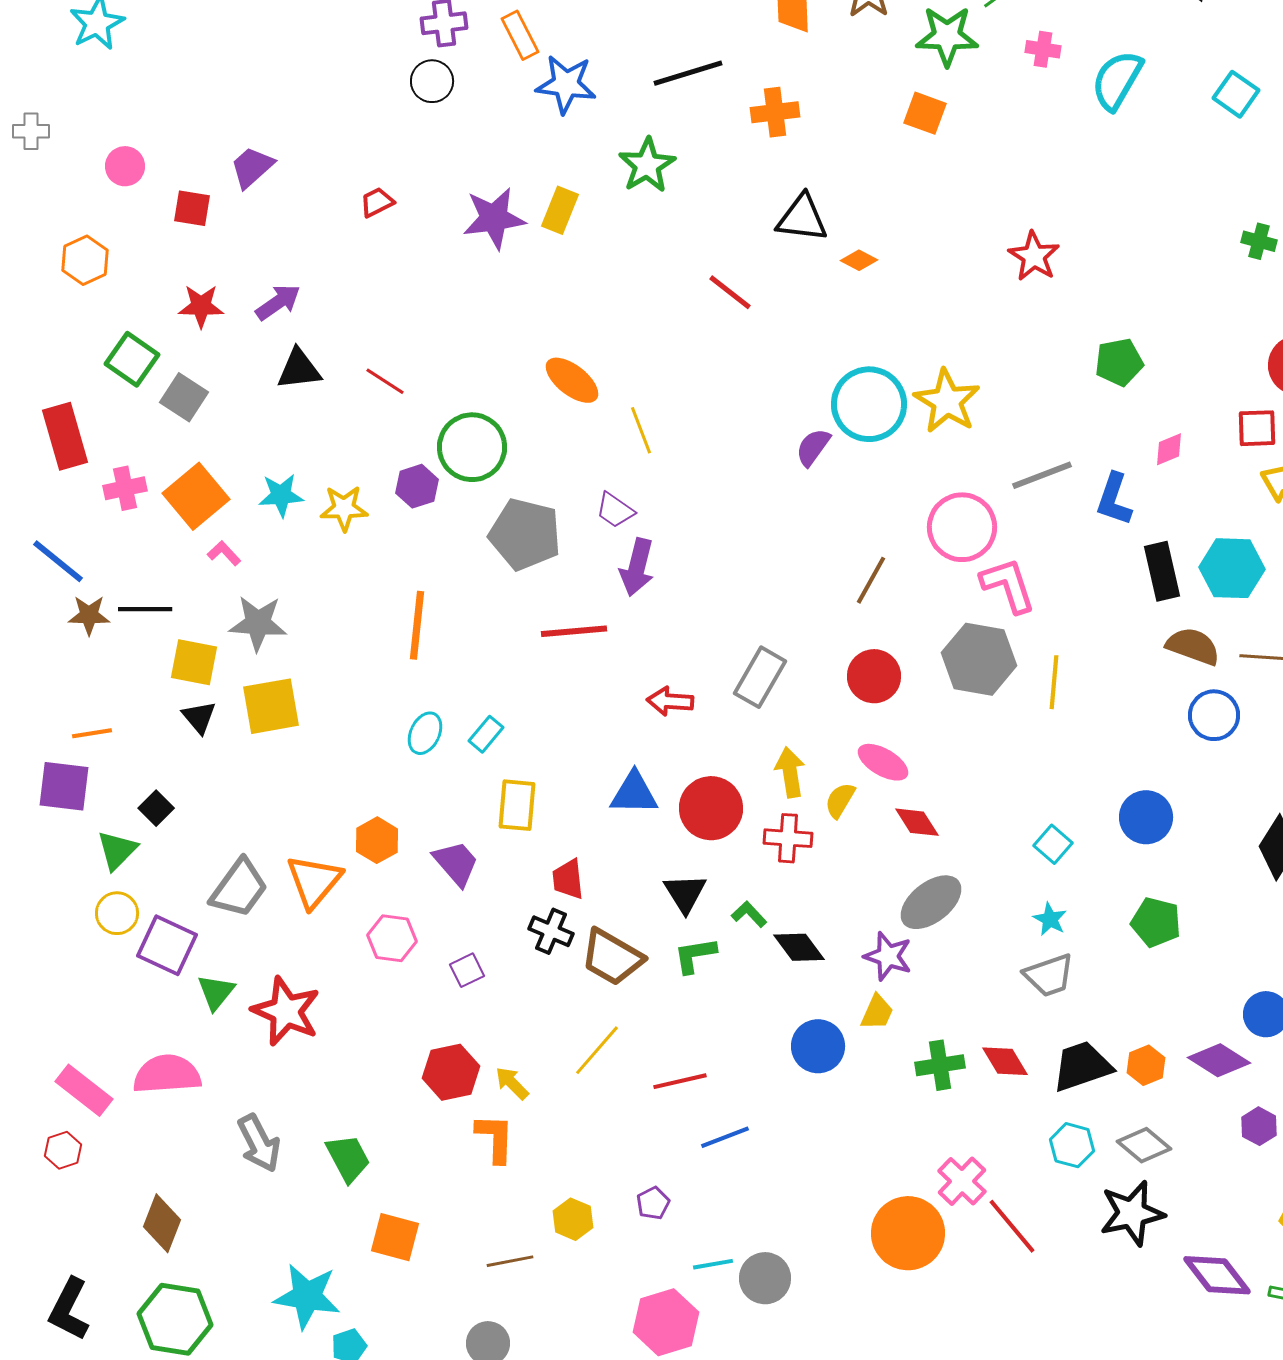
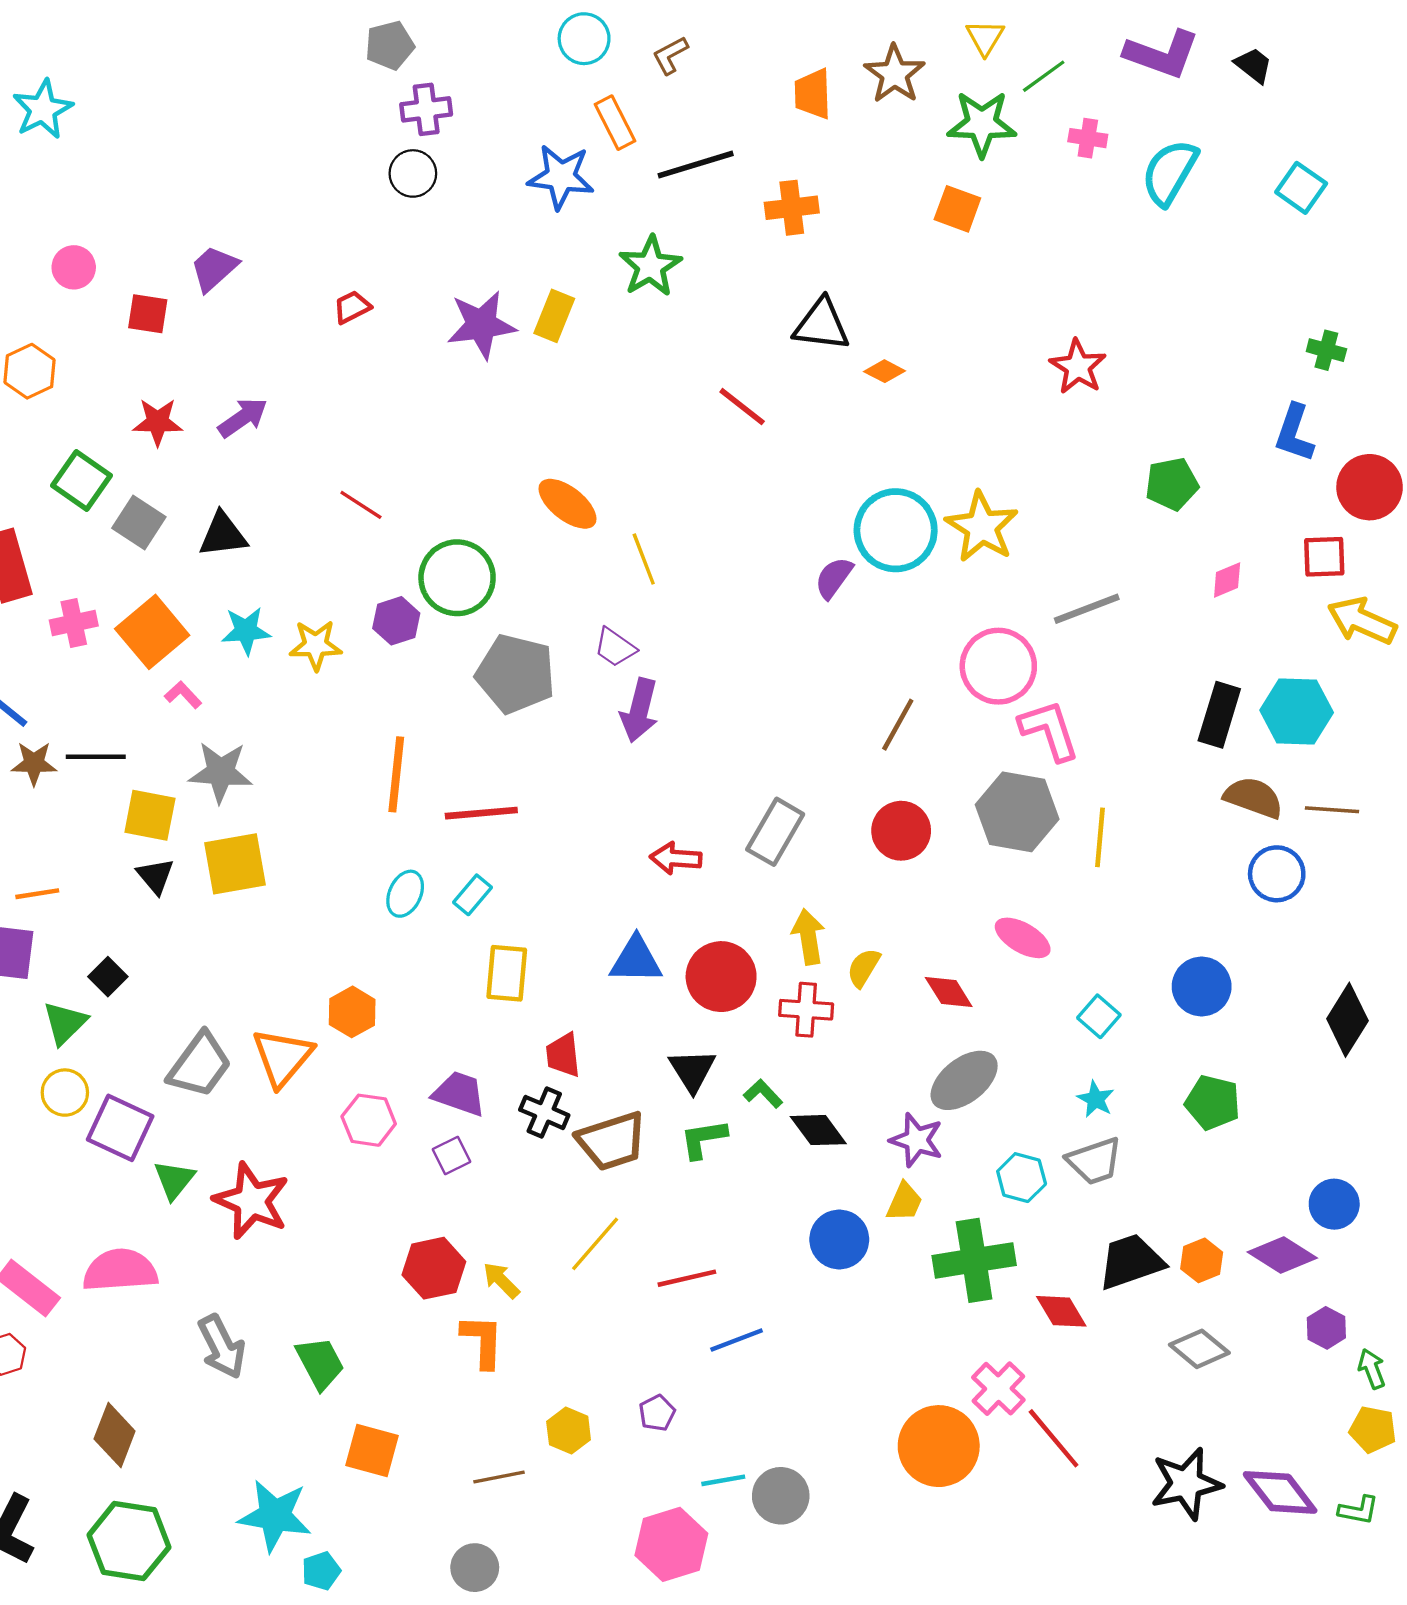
orange rectangle: (520, 35) -> (615, 123), moved
black triangle: (299, 369) -> (223, 535), moved
blue L-shape: (1114, 499) -> (1294, 433), moved
black rectangle: (1162, 571) -> (1219, 715), turned 30
red line: (574, 631) -> (481, 813), moved
pink ellipse: (883, 762) -> (1023, 938), moved
purple trapezoid: (456, 863) -> (459, 1094), moved, turned -30
brown trapezoid: (612, 957) -> (612, 1141), turned -48
red diamond: (1005, 1061) -> (1061, 1311), moved
green cross: (940, 1065) -> (974, 1260), size x1.5
cyan hexagon: (1072, 1145) -> (1022, 1178), moved
black star: (1132, 1213) -> (1186, 1484), moved

